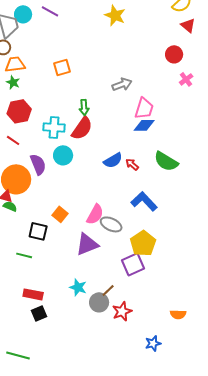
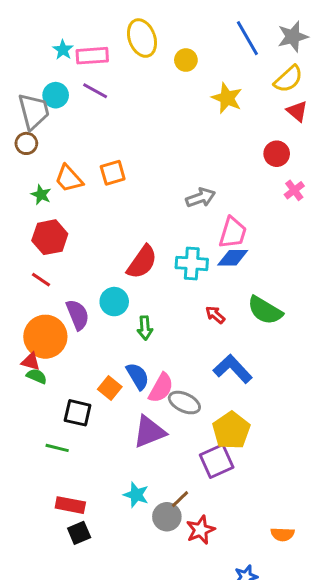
yellow star: (115, 15) -> (227, 98), moved
orange trapezoid: (15, 64) -> (69, 179), moved, turned -125
green arrow: (84, 107) -> (145, 328), moved
cyan cross: (54, 127) -> (192, 263), moved
blue semicircle: (113, 160) -> (138, 376), moved, turned -90

